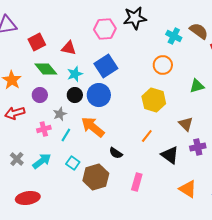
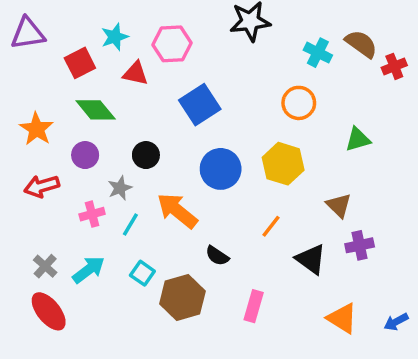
pink hexagon: (105, 29) -> (172, 44), moved
cyan star: (75, 74) -> (115, 37), moved
blue circle: (99, 95) -> (221, 169), moved
red ellipse: (28, 198) -> (49, 311), moved, turned 60

